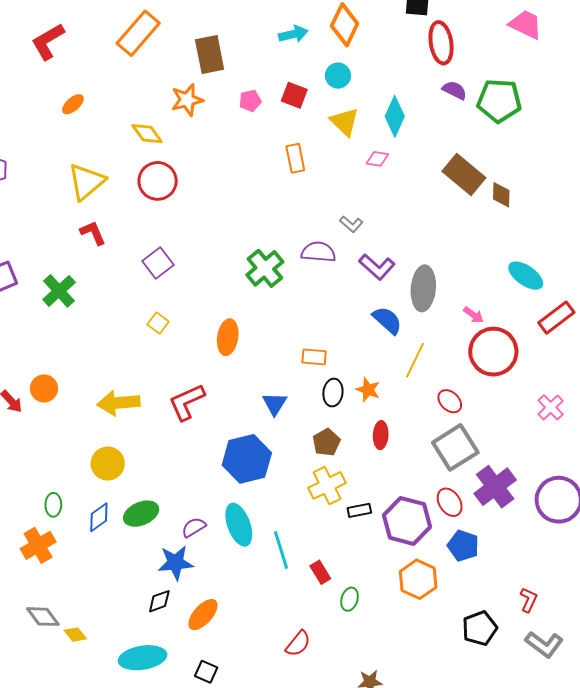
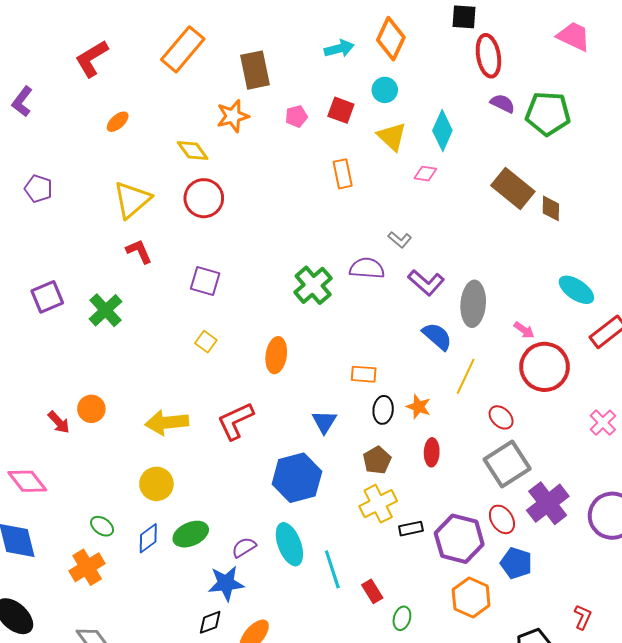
purple square: (158, 263) -> (205, 281), turned -36
green ellipse: (53, 505) -> (102, 526), turned -55

